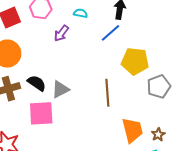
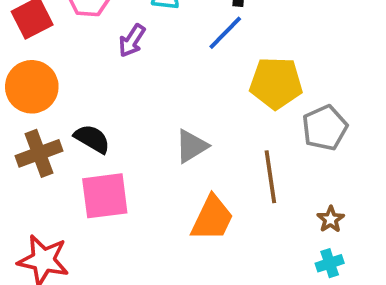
gray triangle: (60, 89) -> (192, 146), moved
brown line: (107, 93) -> (270, 177), moved
orange trapezoid: (132, 130) -> (212, 218), moved, turned 44

